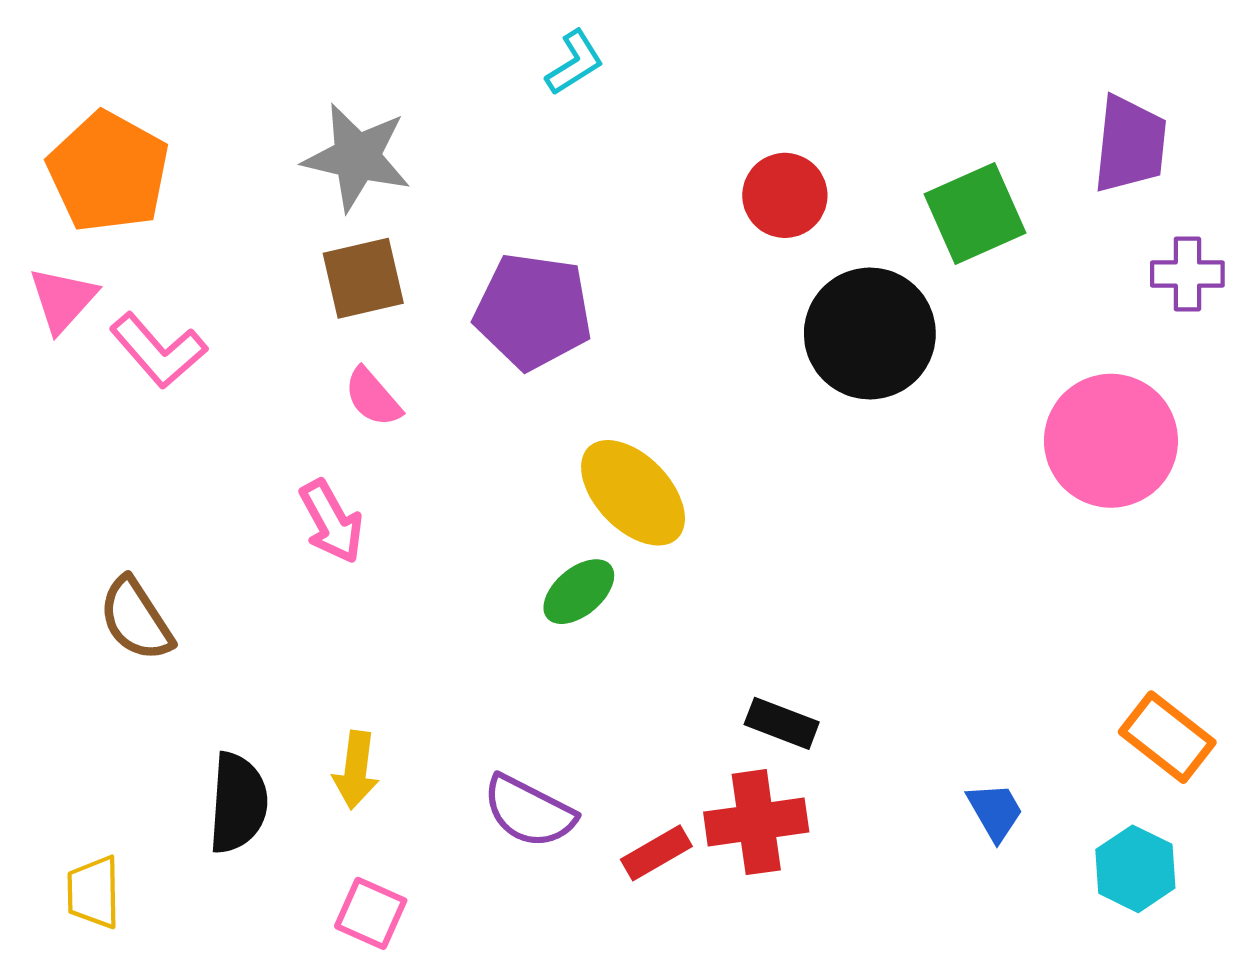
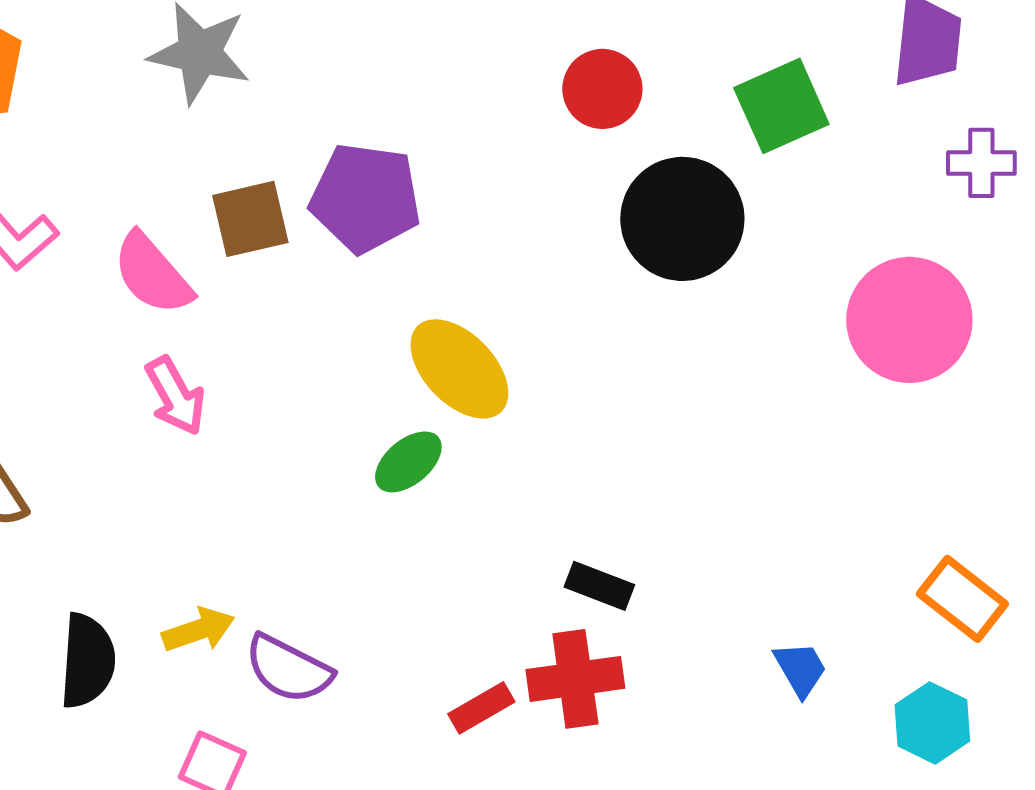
brown square: (363, 278) -> (250, 219), moved
pink semicircle: (373, 397) -> (152, 274), moved, size x1.5
yellow arrow: (356, 770) -> (198, 630), turned -116
purple semicircle: (529, 811) -> (288, 669), moved

